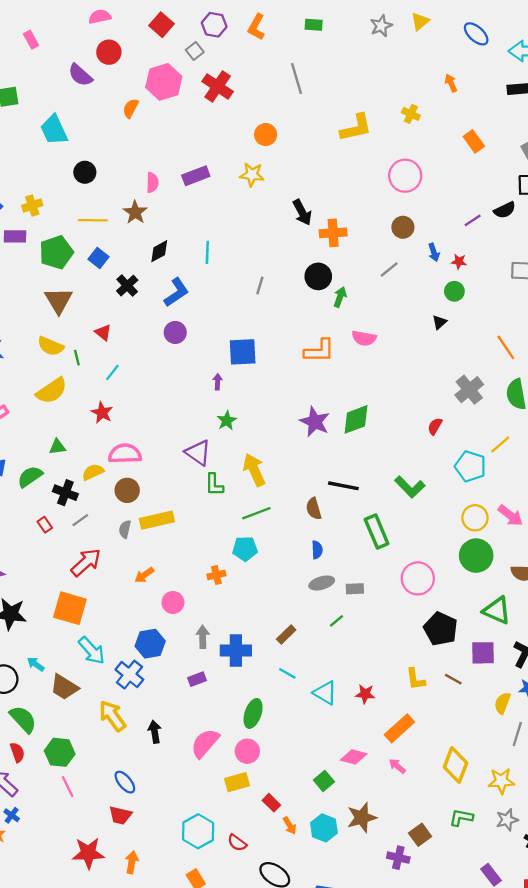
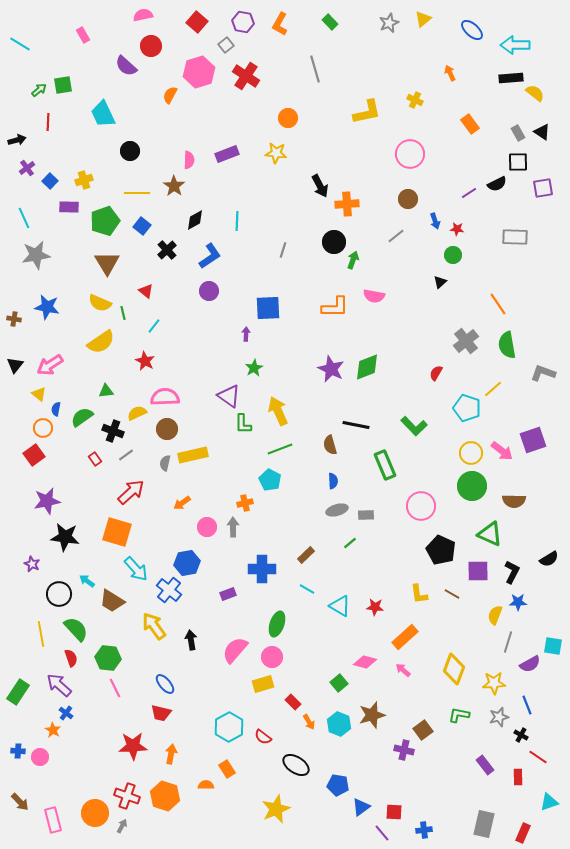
green rectangle: (314, 25) -> (330, 22), turned 42
cyan pentagon: (245, 549) -> (270, 480), turned 30
gray arrow: (203, 637) -> (233, 527), moved

